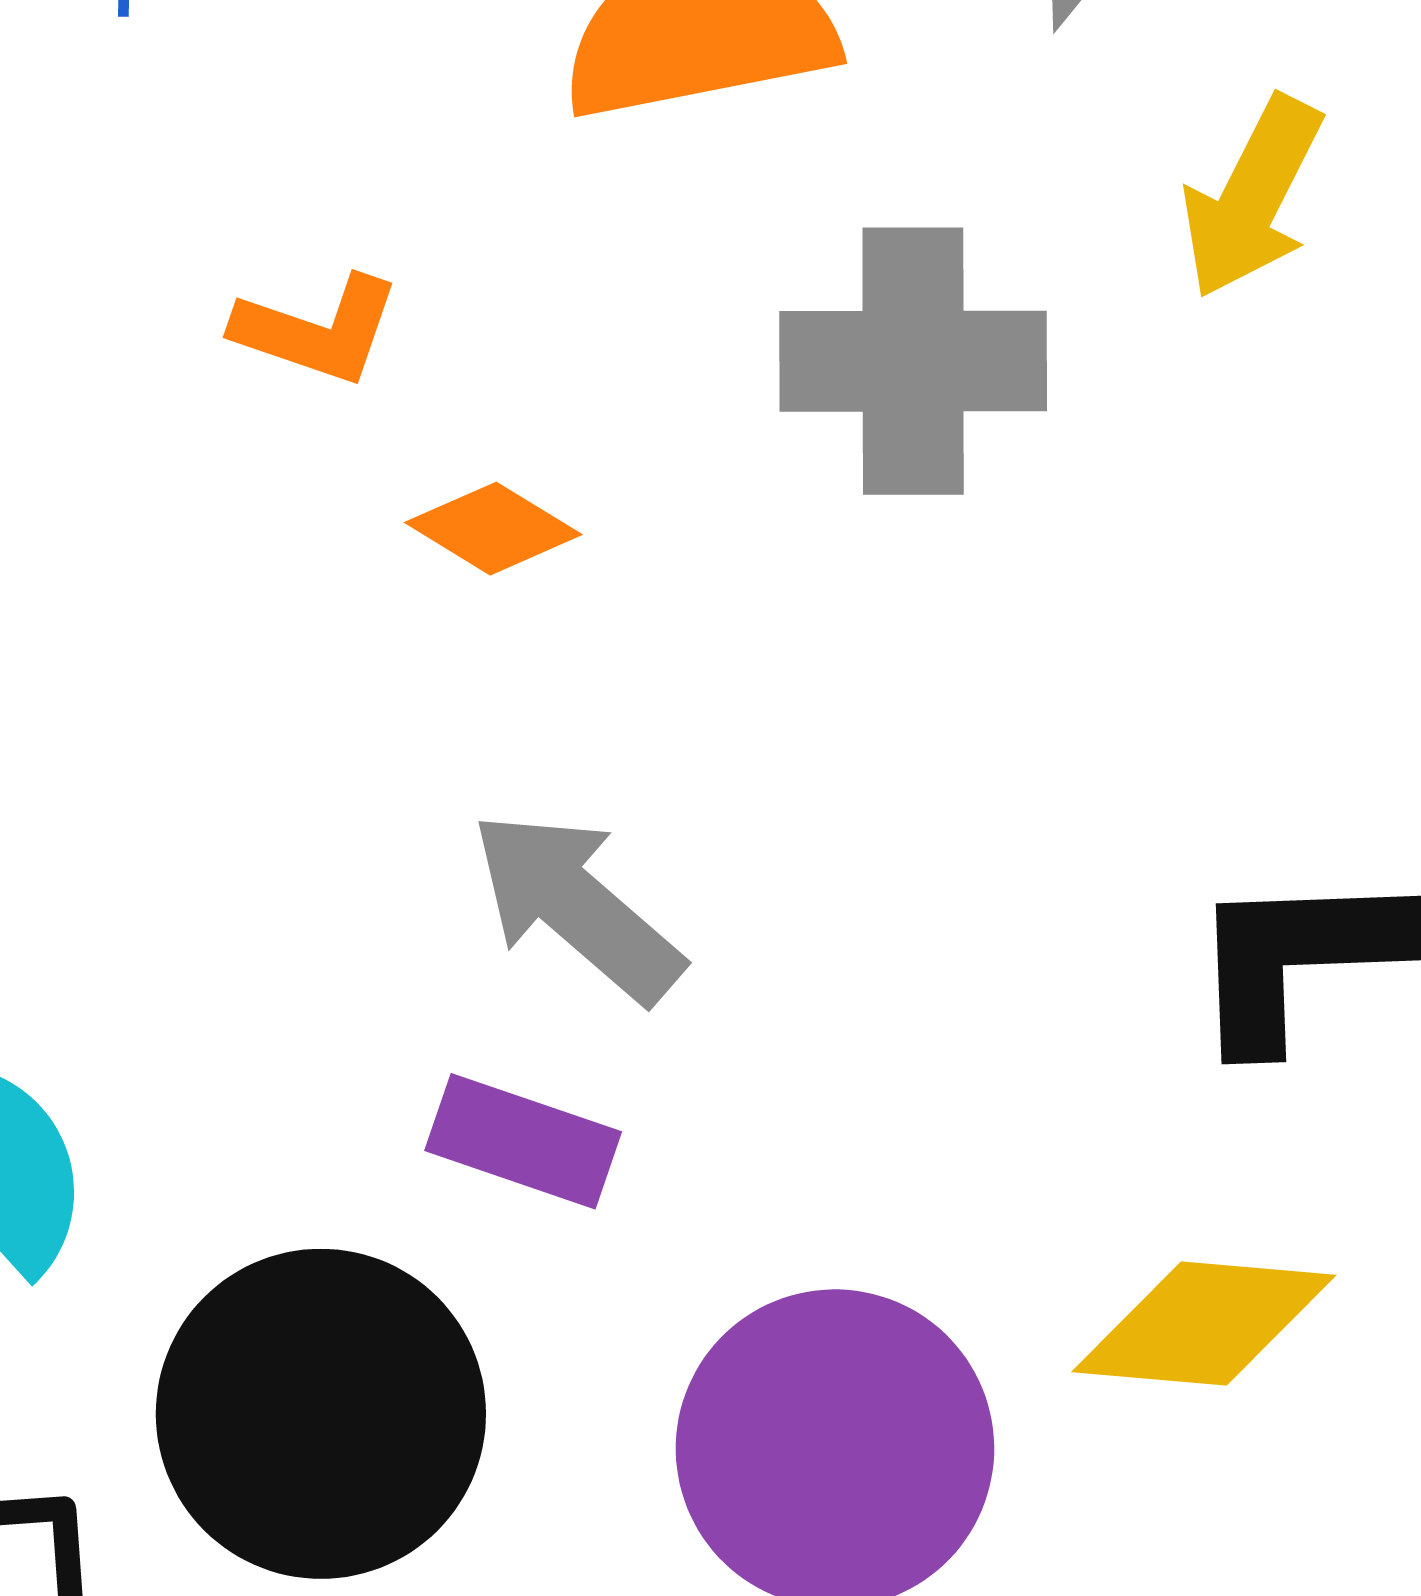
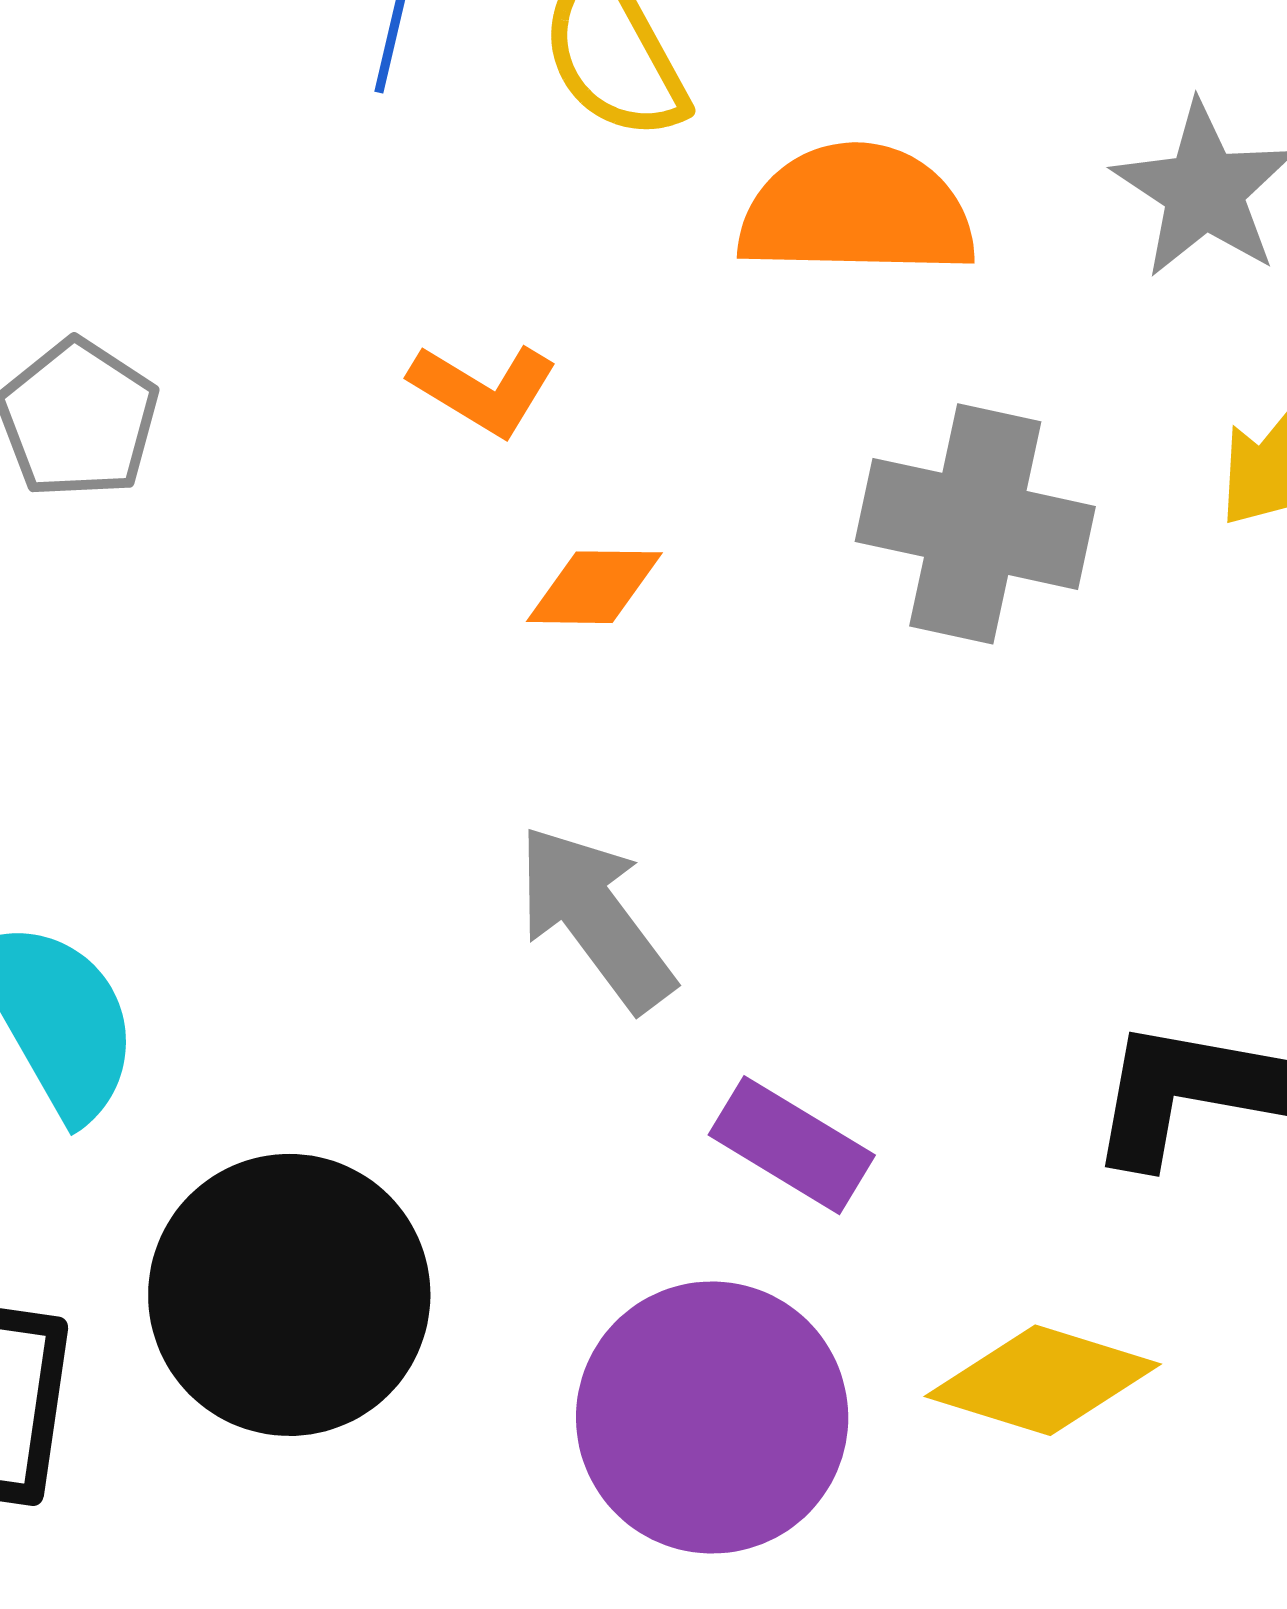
orange diamond: (493, 529) -> (594, 587), turned -43
purple rectangle: (523, 1141) -> (792, 1145), moved

